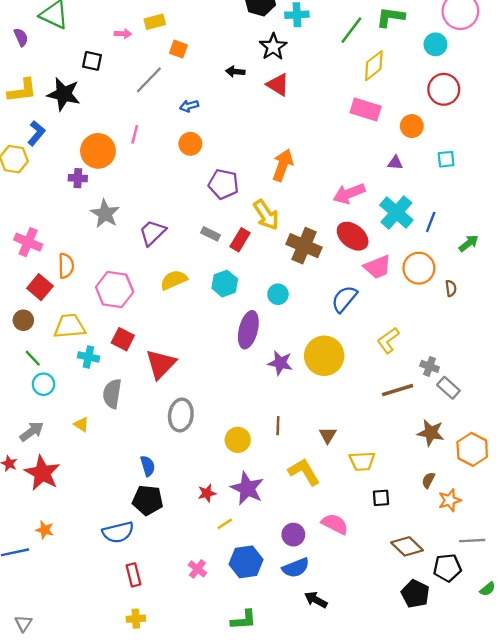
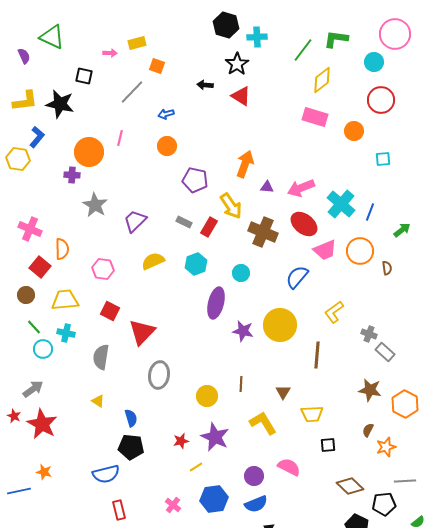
purple triangle: (395, 163) -> (267, 187), moved
pink hexagon: (115, 289) -> (103, 269), size x0.7
cyan cross: (88, 357) -> (66, 333), moved
brown line: (398, 390) -> (317, 355), moved, turned -68
yellow triangle: (81, 424) -> (98, 401), moved

